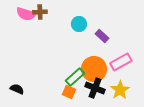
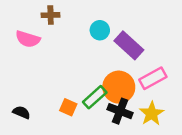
pink semicircle: (26, 14) -> (28, 39), moved
purple rectangle: (102, 36) -> (129, 45), size x1.6
orange square: (69, 92) -> (68, 107), moved

